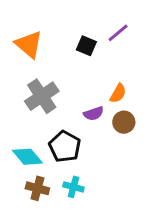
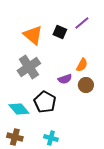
orange triangle: (29, 44) -> (33, 35), moved
cyan cross: (73, 187) -> (51, 138), moved
brown cross: (37, 188) -> (15, 137), moved

